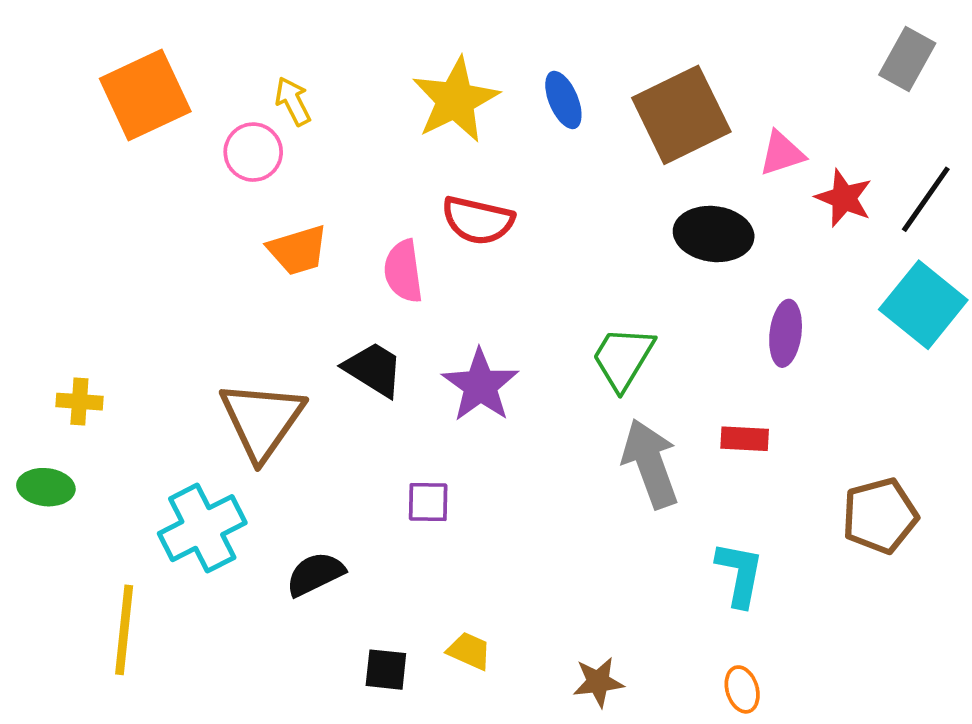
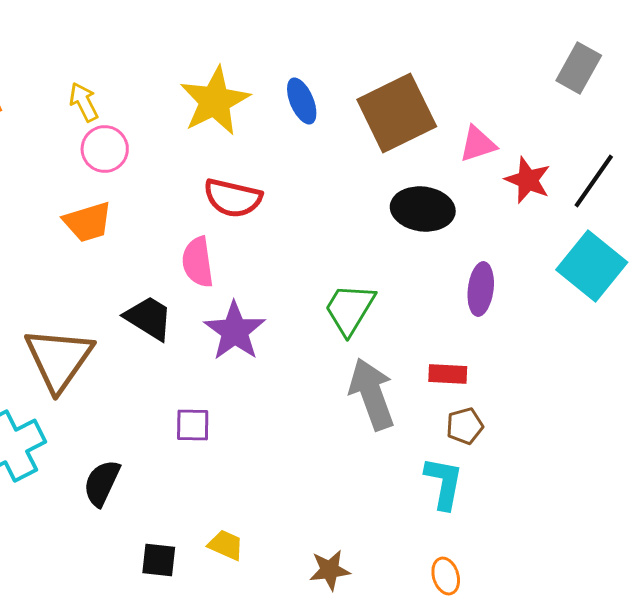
pink circle: (253, 152) -> (105, 149), moved
pink semicircle: (403, 271) -> (198, 262), moved
brown pentagon: (880, 516) -> (465, 426), moved, size x0.6
black semicircle: (315, 574) -> (102, 483), turned -39

